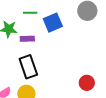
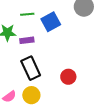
red circle: (87, 83) -> (68, 77), moved

